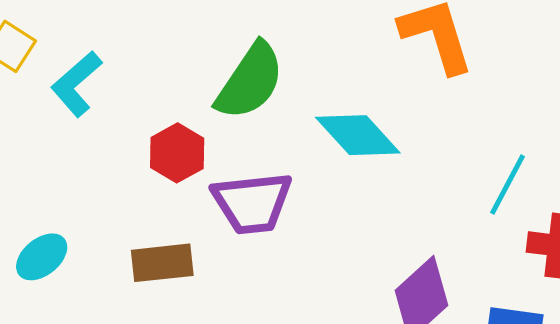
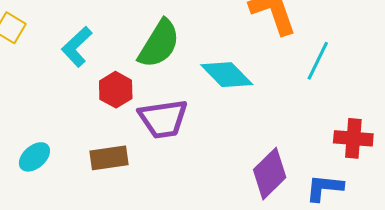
cyan L-shape: (76, 84) -> (77, 47), moved
cyan line: (507, 185) -> (318, 61), moved

